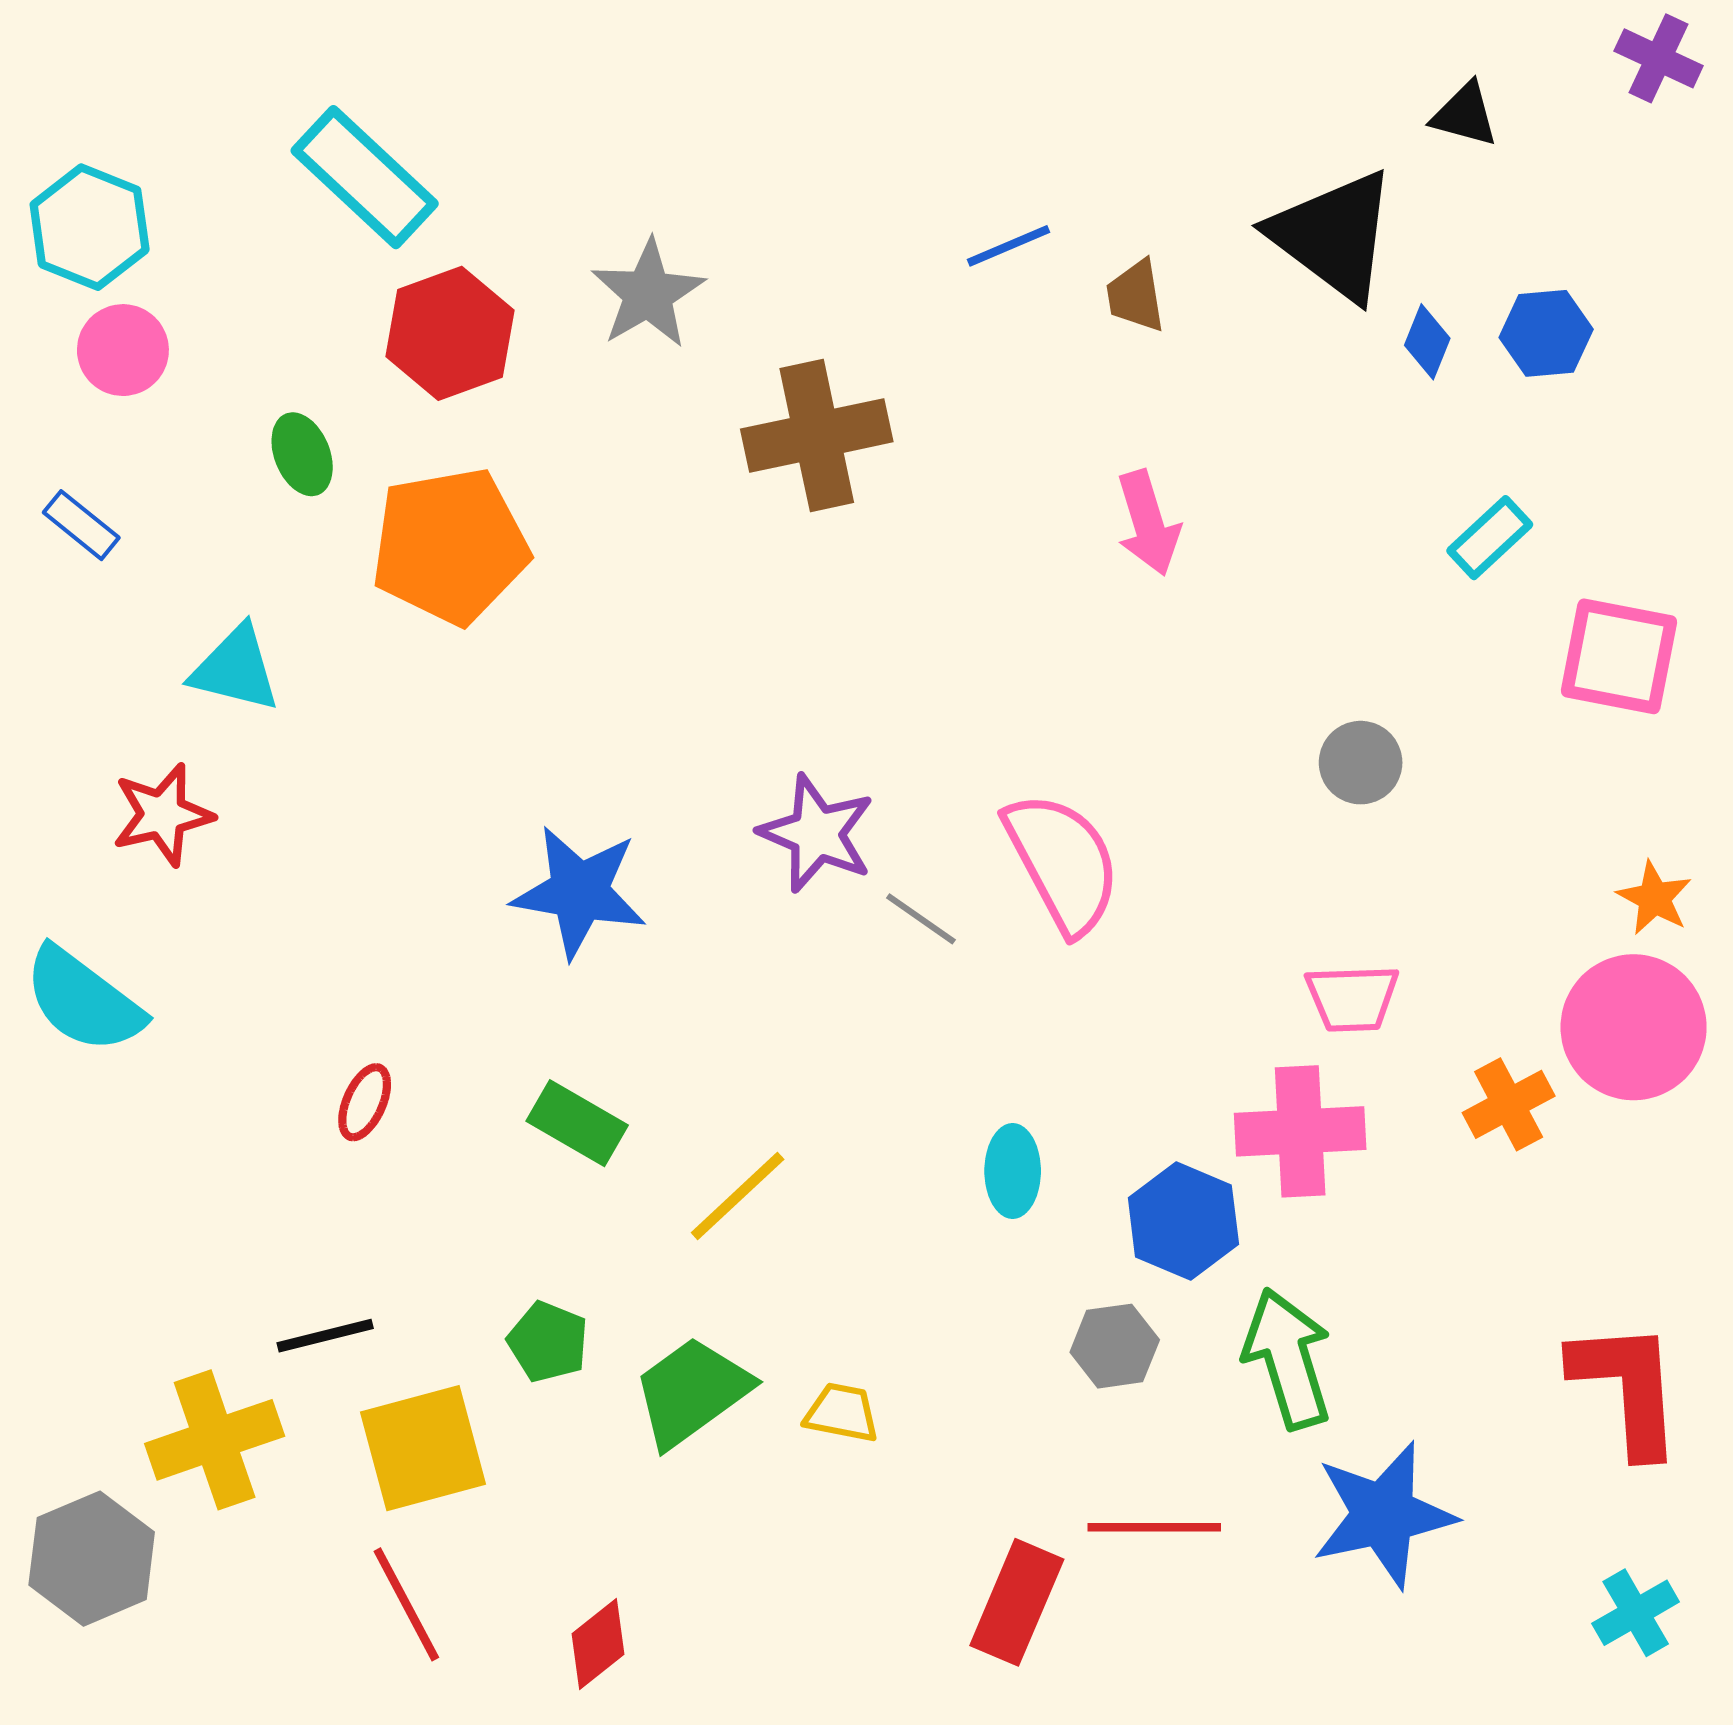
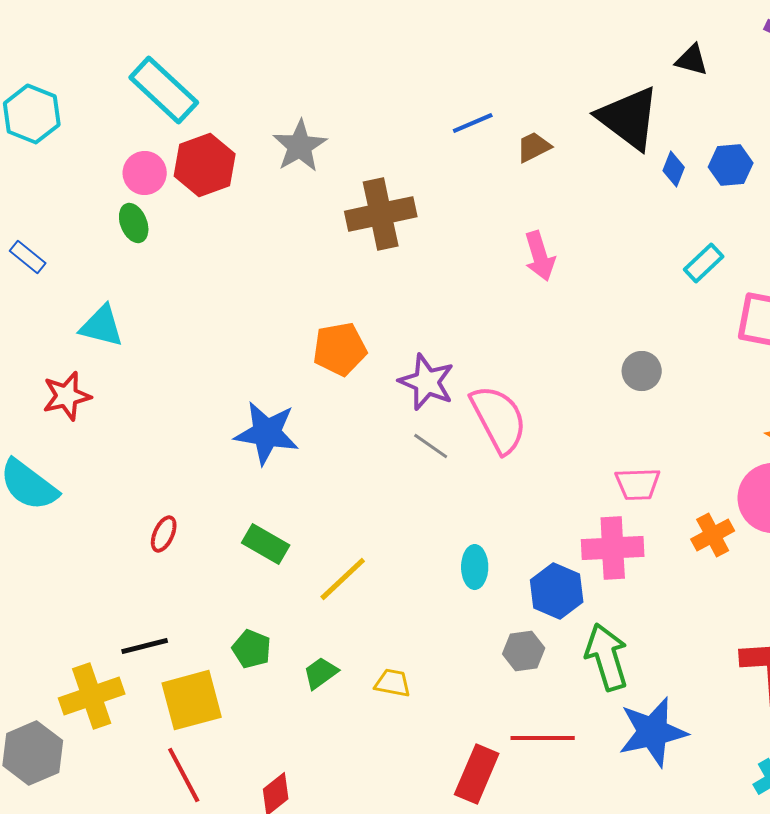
brown trapezoid: (1136, 296) -> (534, 147), turned 72
pink circle: (123, 350) -> (145, 173), moved
orange pentagon: (450, 546) -> (340, 349), moved, size x0.7
purple star: (817, 833) -> (427, 382), moved
green trapezoid: (692, 1392) -> (321, 673), size x0.6

